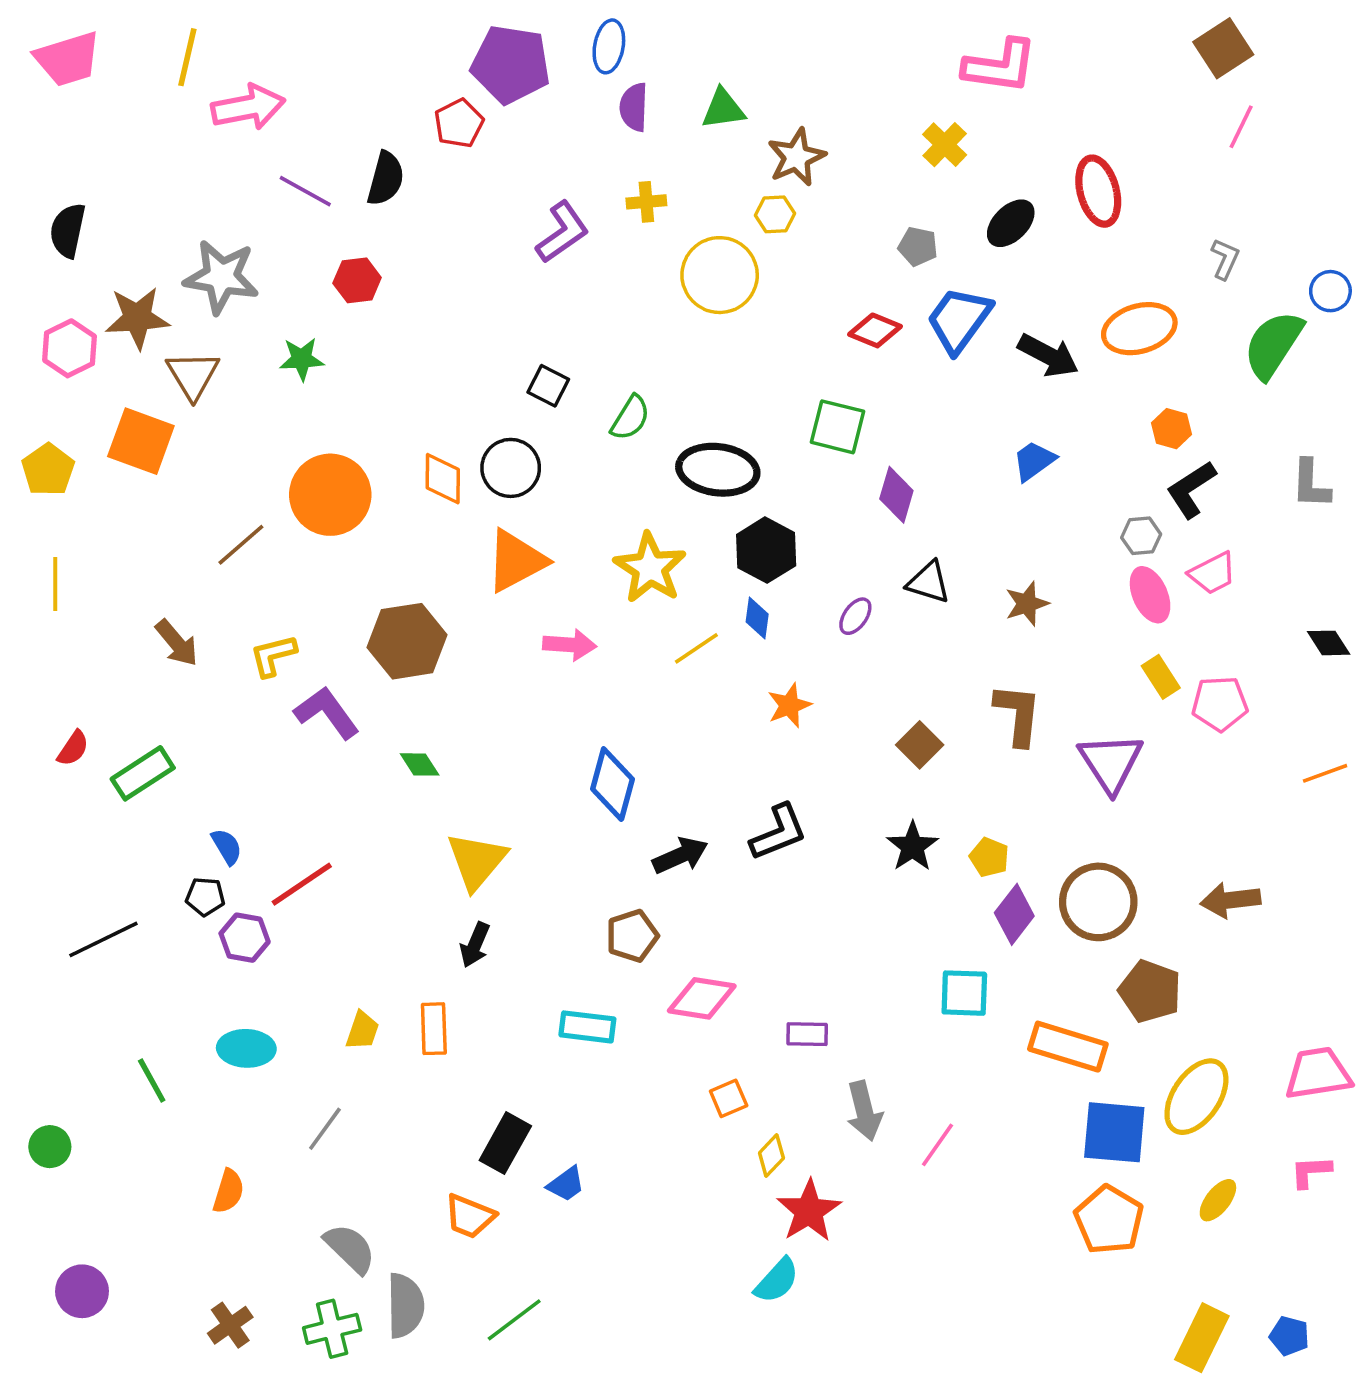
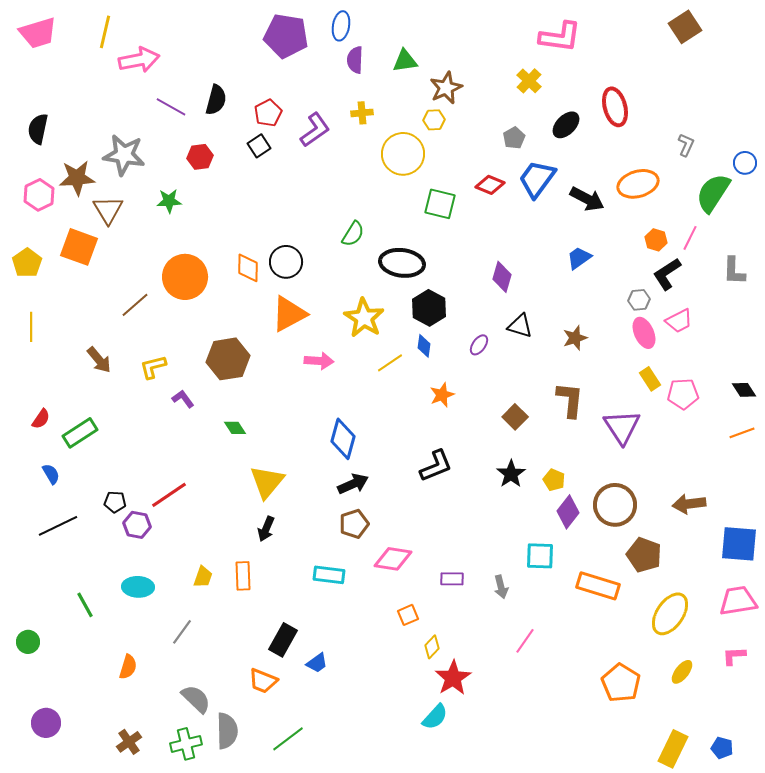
red pentagon: (459, 123) -> (268, 113), moved
pink line: (1241, 127) -> (690, 238), moved
gray pentagon: (918, 246) -> (514, 138), turned 30
black square: (548, 386) -> (259, 146), moved, turned 30
green square: (837, 427) -> (440, 204), moved
black diamond: (1329, 643) -> (744, 390), moved
purple L-shape: (327, 713) -> (183, 399), size x0.6
blue semicircle: (227, 847) -> (51, 474), moved
black arrow: (680, 855) -> (353, 484), moved
gray arrow: (864, 1111) -> (501, 587), moved, size x0.7
blue square: (1114, 1132) -> (739, 544), moved

